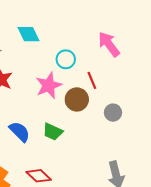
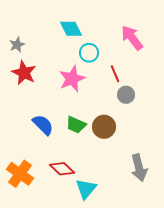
cyan diamond: (29, 34) -> (71, 29), moved
brown circle: (77, 99) -> (104, 127), moved
gray circle: (113, 113) -> (126, 95), moved

